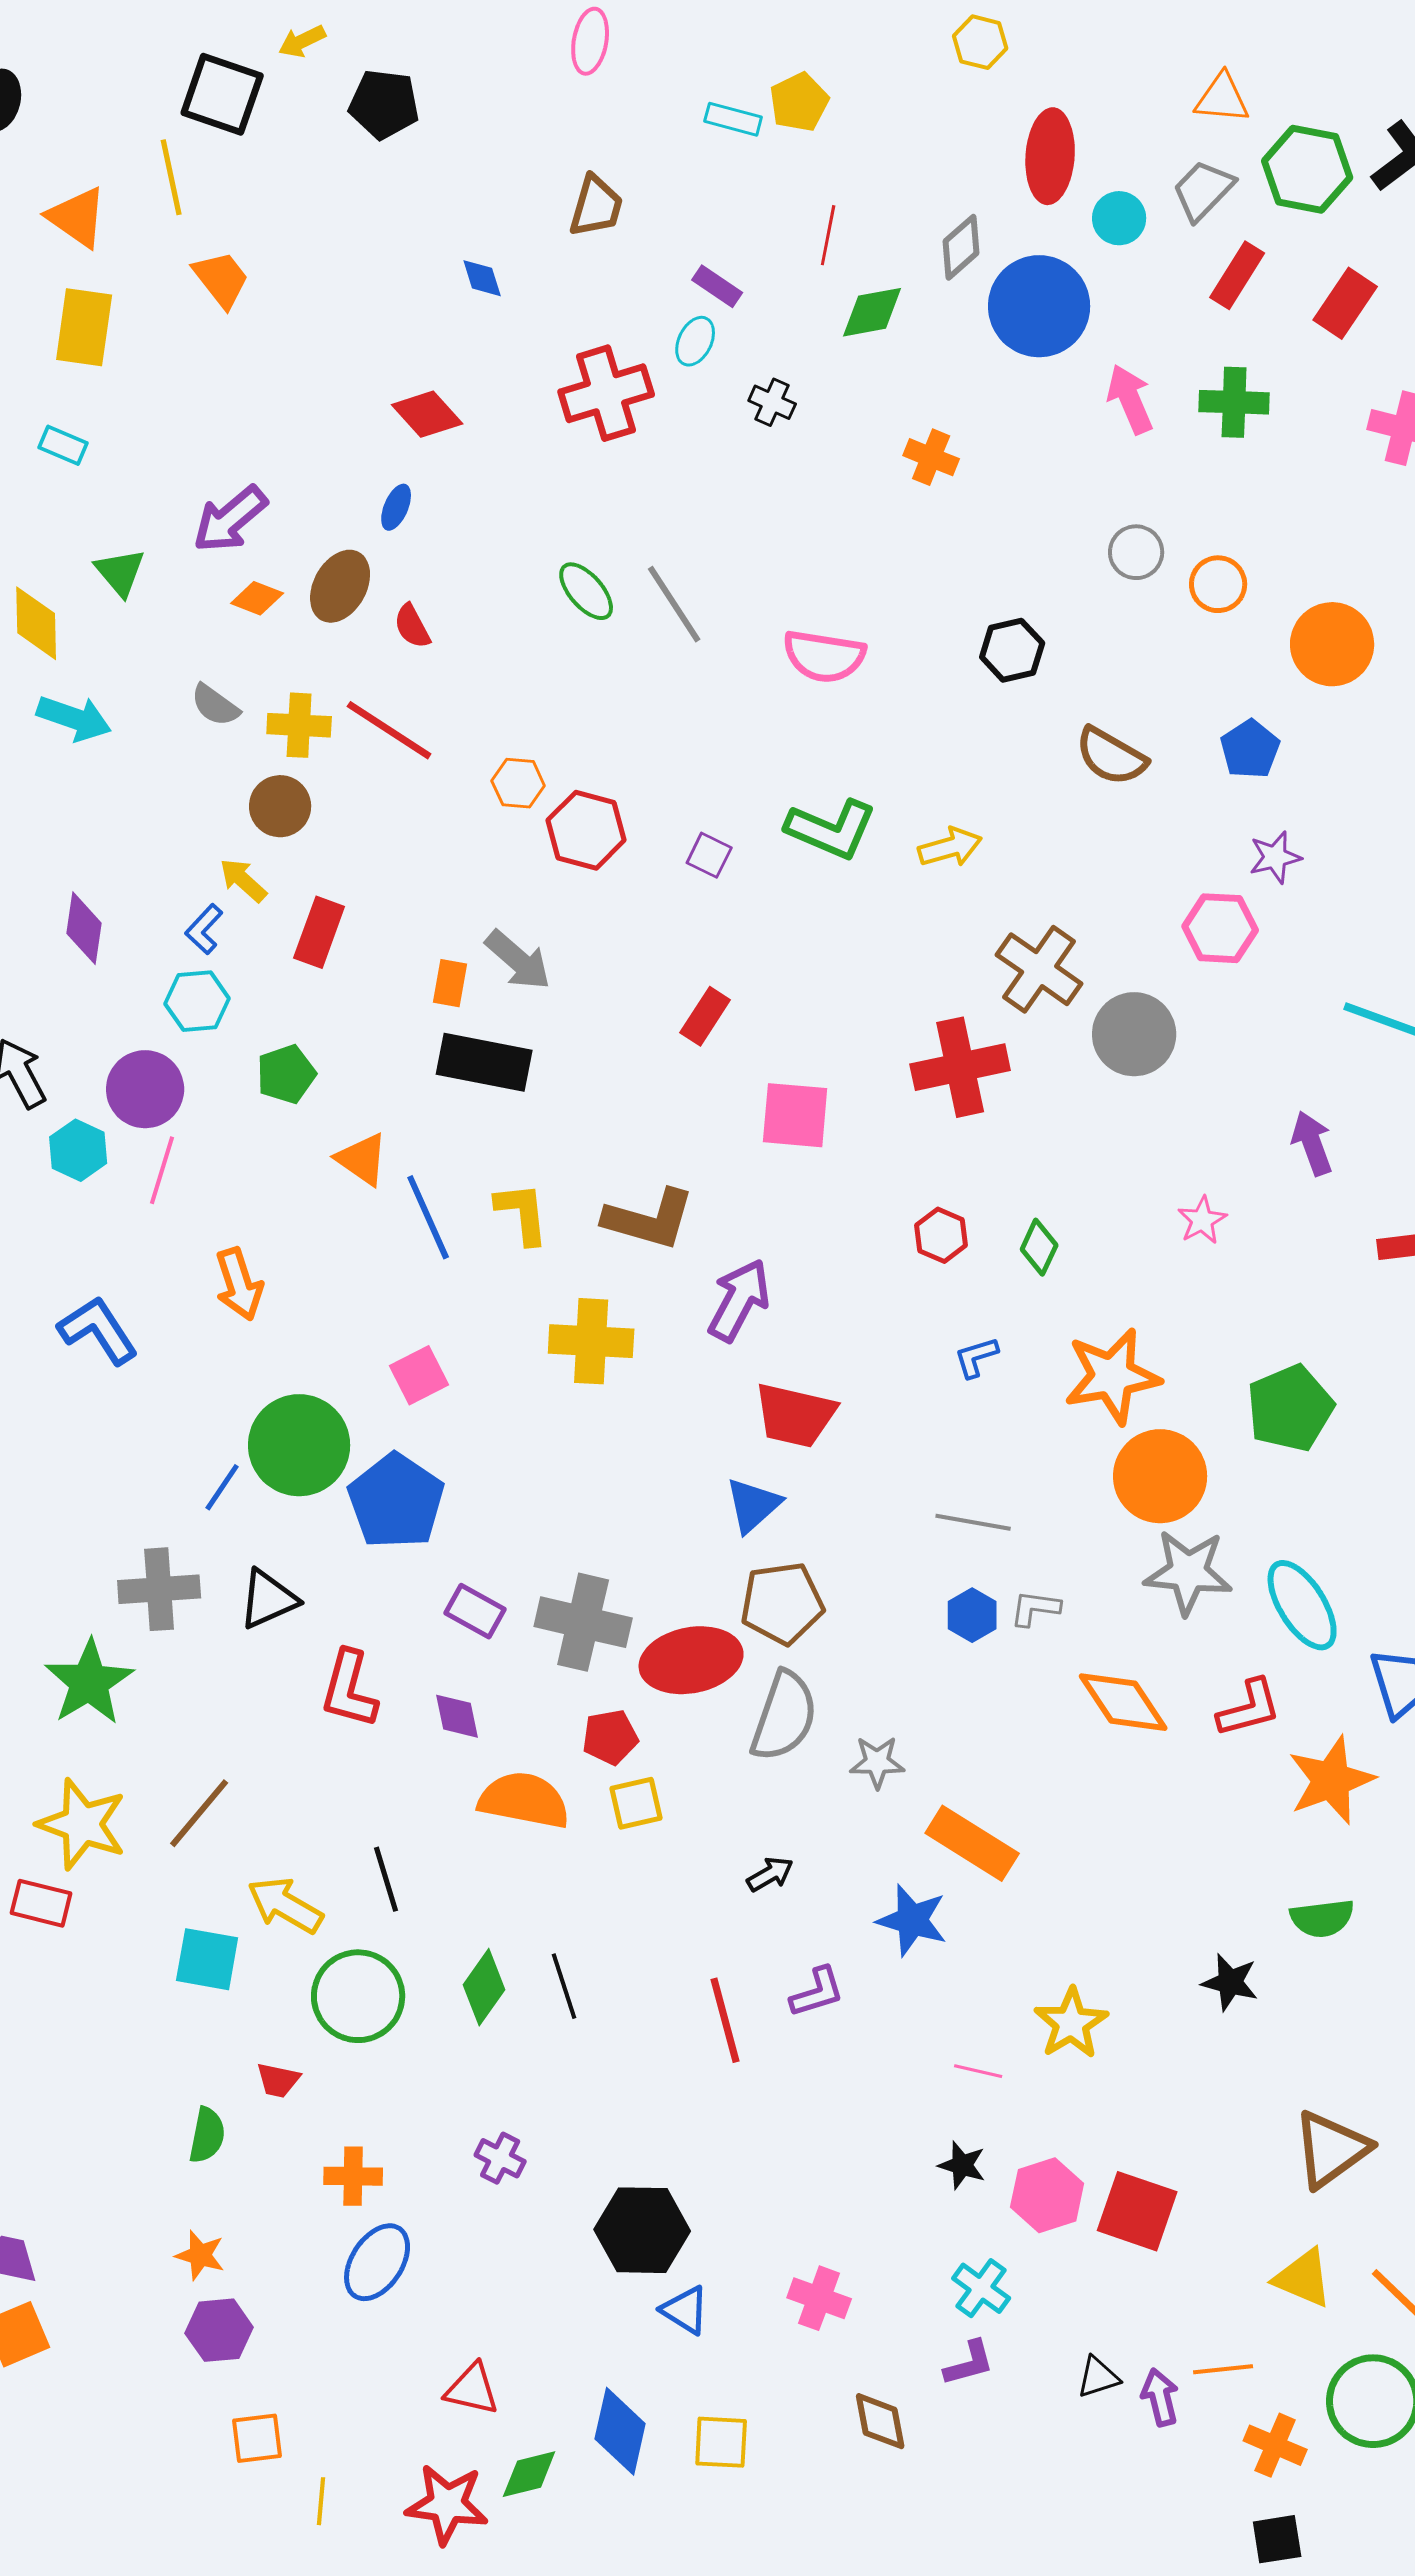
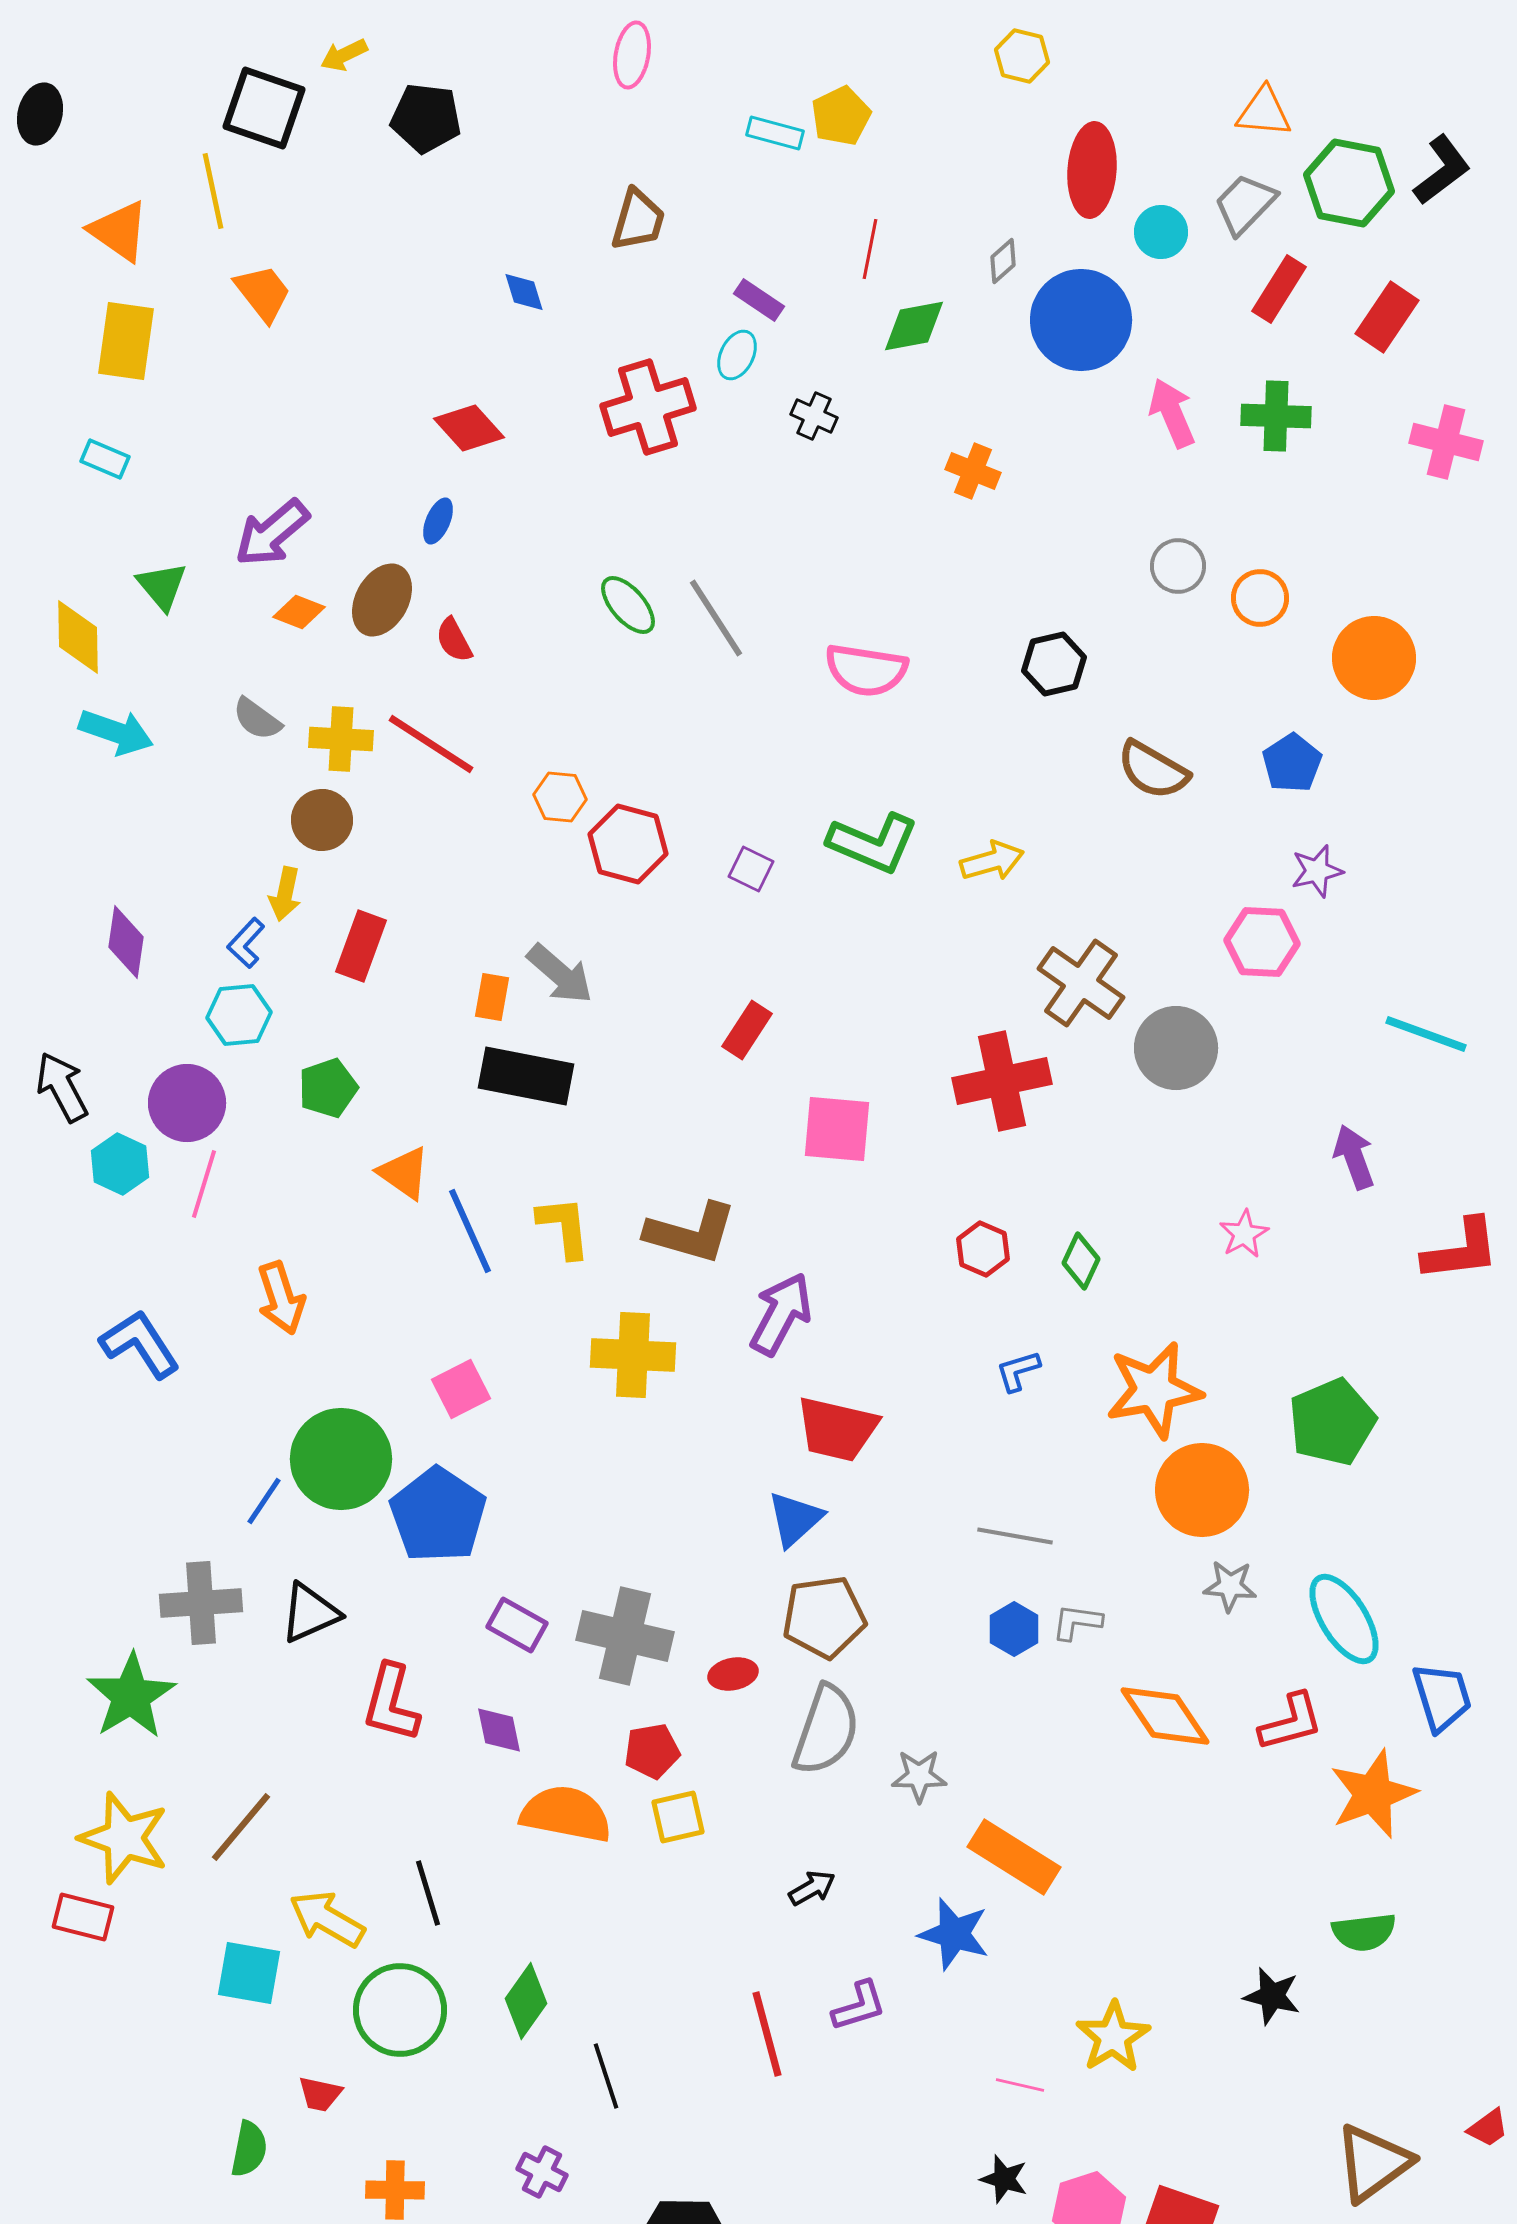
gray diamond: (961, 247) -> (1003, 261), size x0.7
yellow arrow: (243, 880) -> (285, 894), turned -120
gray star: (1188, 1572) -> (1230, 1586), size x0.6
red ellipse: (691, 1660) -> (733, 1674), size x0.5
black line: (564, 1986) -> (606, 2076), moved

